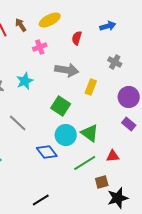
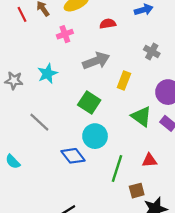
red semicircle: (77, 38) -> (108, 24), turned 64
gray arrow: (67, 70) -> (96, 61), turned -30
green triangle: (90, 133) -> (141, 116), moved
green line: (85, 163) -> (117, 169), turned -40

